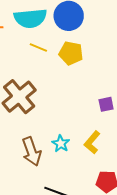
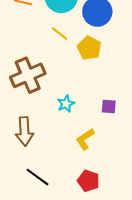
cyan star: (61, 144) -> (66, 104), moved

